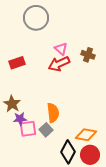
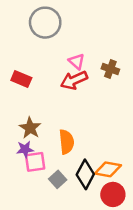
red rectangle: (17, 63) -> (21, 79), turned 42
brown star: (12, 104) -> (30, 128), moved
gray square: (46, 130) -> (58, 179), moved
black diamond: (68, 152) -> (85, 174), moved

